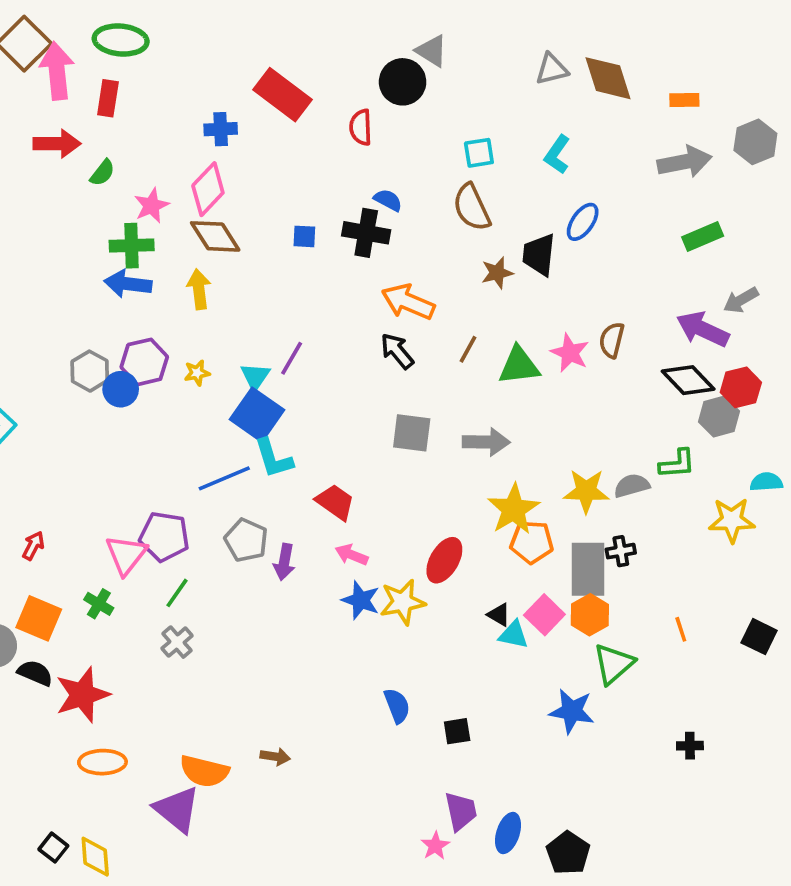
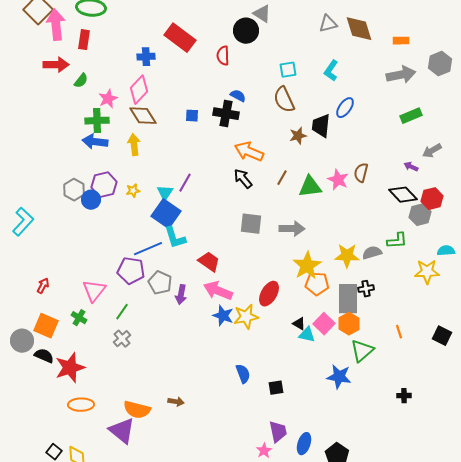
purple arrow: (703, 329) -> (411, 167), size x0.5
purple pentagon: (164, 537) -> (131, 271), moved
pink arrow: (352, 555) -> (218, 291), size x1.6

